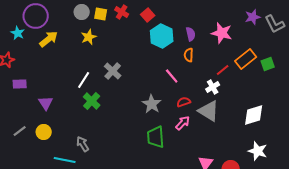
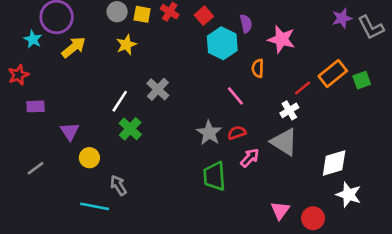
pink star: (222, 33) -> (281, 39), moved
purple semicircle: (191, 34) -> (246, 24), moved
red semicircle: (184, 102) -> (237, 133), moved
white diamond: (254, 115) -> (334, 163), moved
yellow circle: (44, 132) -> (89, 158), moved

